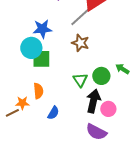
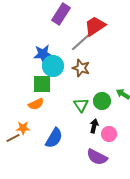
cyan circle: (31, 48) -> (53, 66), moved
orange semicircle: (38, 91) -> (36, 104), moved, turned 70
black arrow: (93, 101) -> (94, 126), size x0.6
blue semicircle: (53, 113) -> (54, 138), size x1.5

